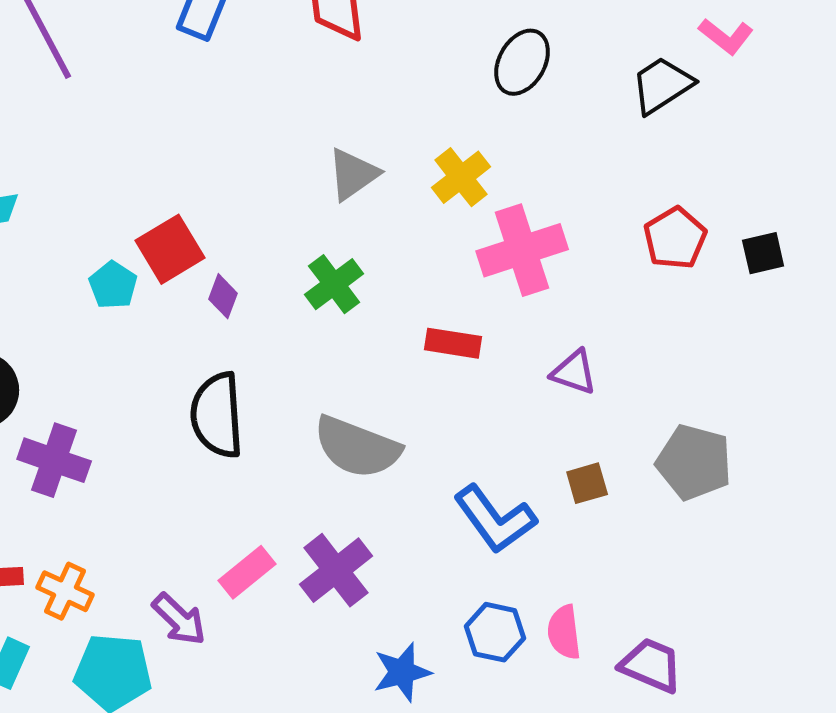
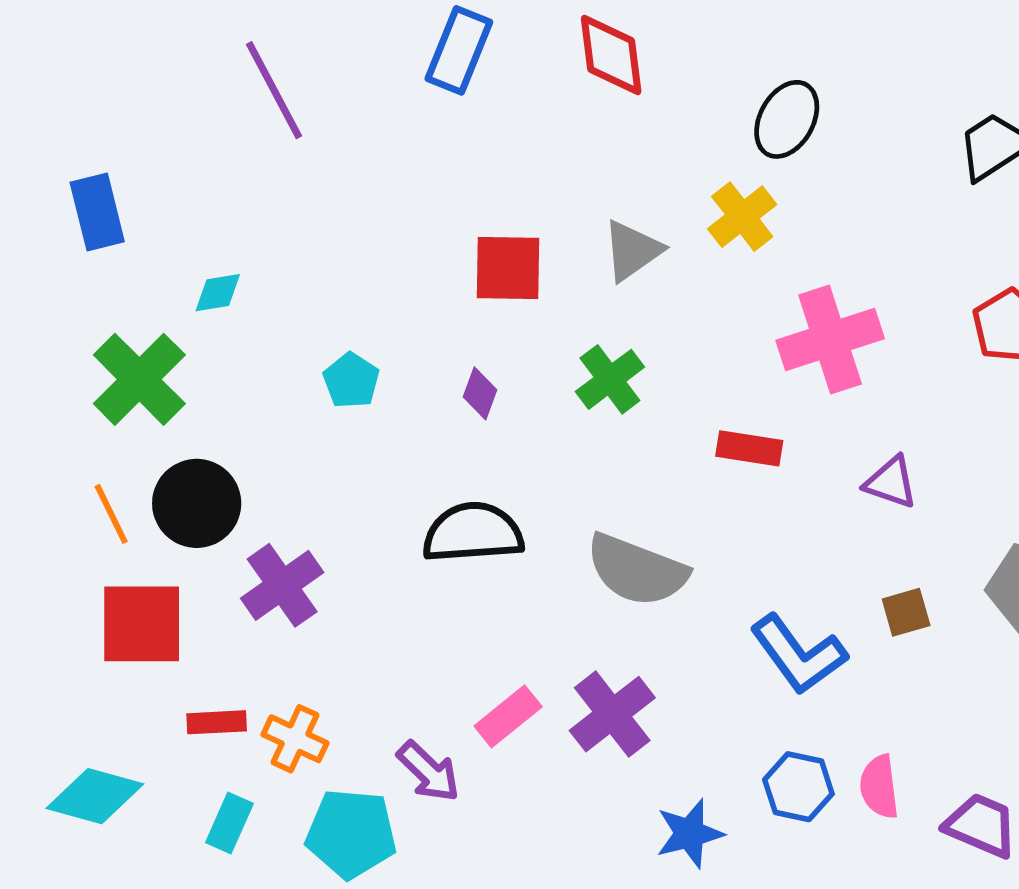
black ellipse: (522, 62) -> (787, 119), moved
yellow cross: (461, 177) -> (742, 217), moved
red square: (170, 249) -> (508, 268), moved, turned 32
black semicircle: (217, 415) -> (473, 533), turned 90
purple cross: (54, 460) -> (282, 585), turned 36

